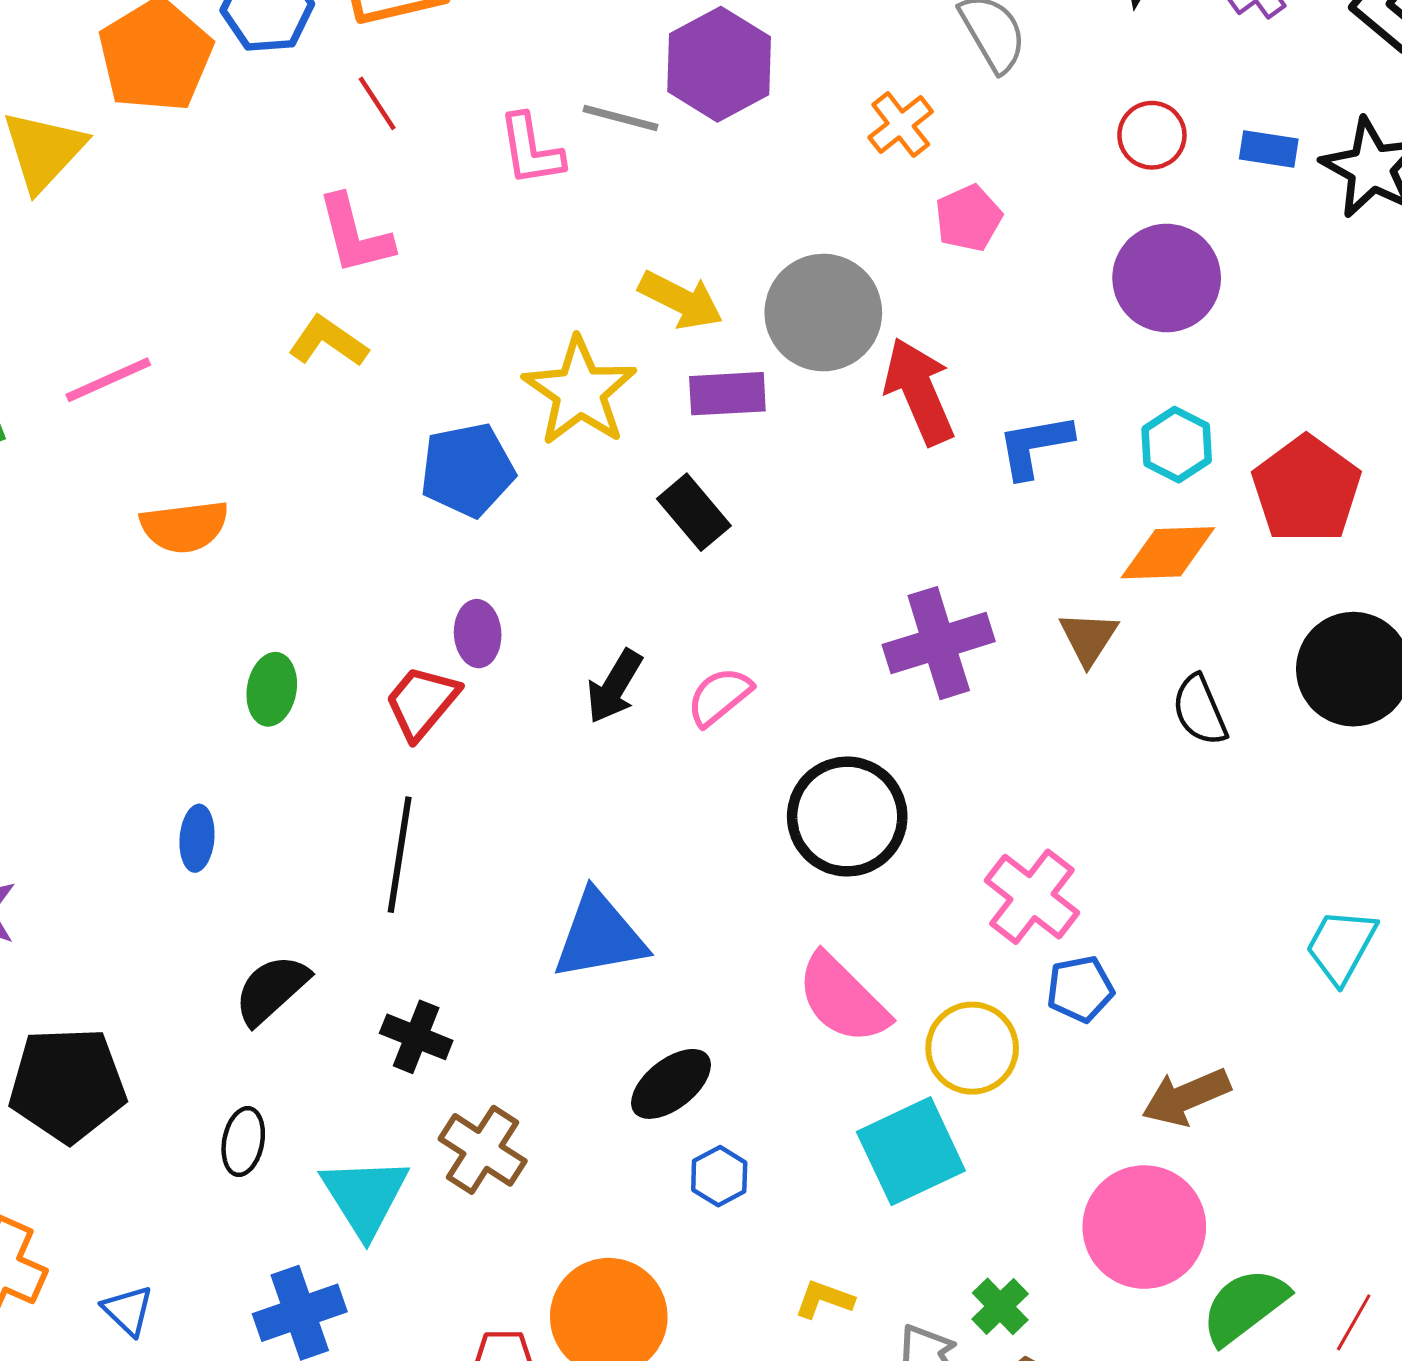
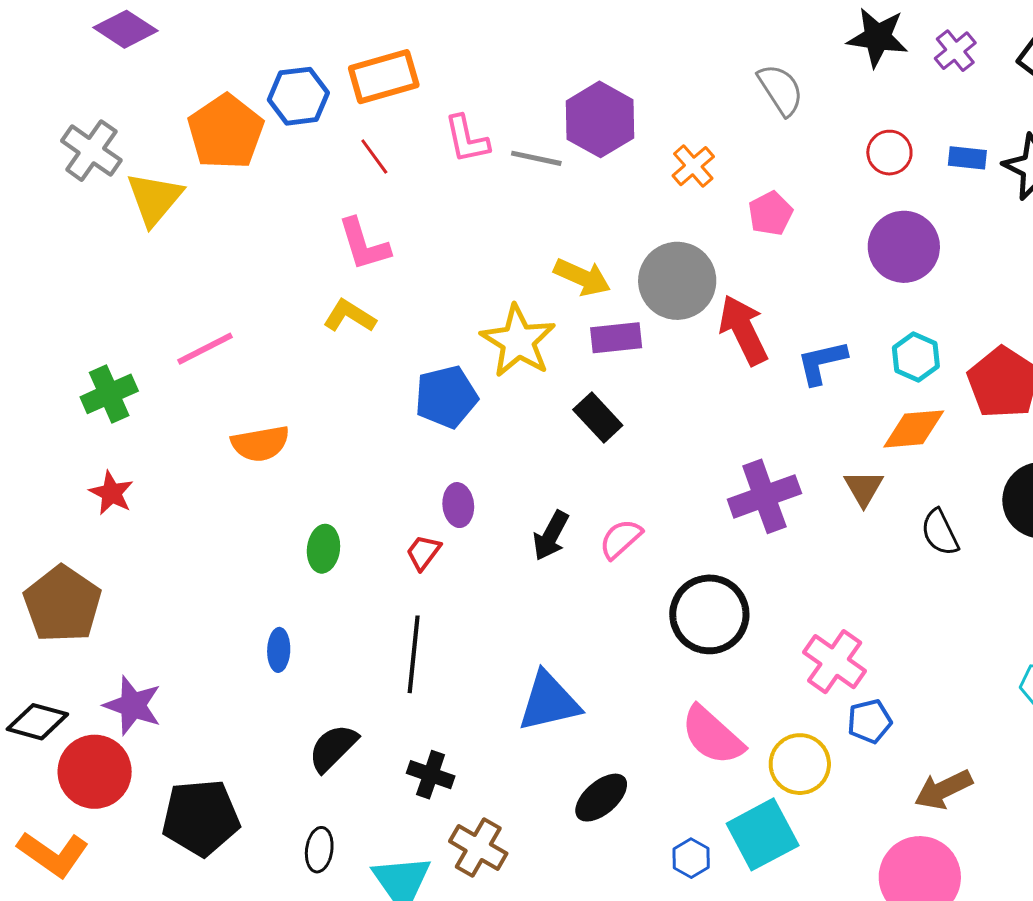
orange cross: (901, 125) -> (693, 166), moved
pink L-shape: (531, 150) -> (467, 139), moved
red trapezoid: (422, 702) -> (423, 552), size x0.7
blue hexagon: (719, 1176) -> (691, 858), moved

